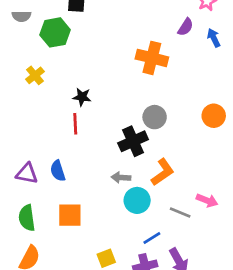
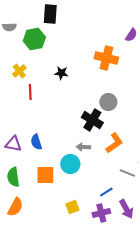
black star: (82, 97) -> (61, 73), moved
red line: (75, 124) -> (30, 92), moved
black cross: (133, 141) -> (92, 120), turned -35
cyan circle: (137, 200) -> (70, 164), moved

